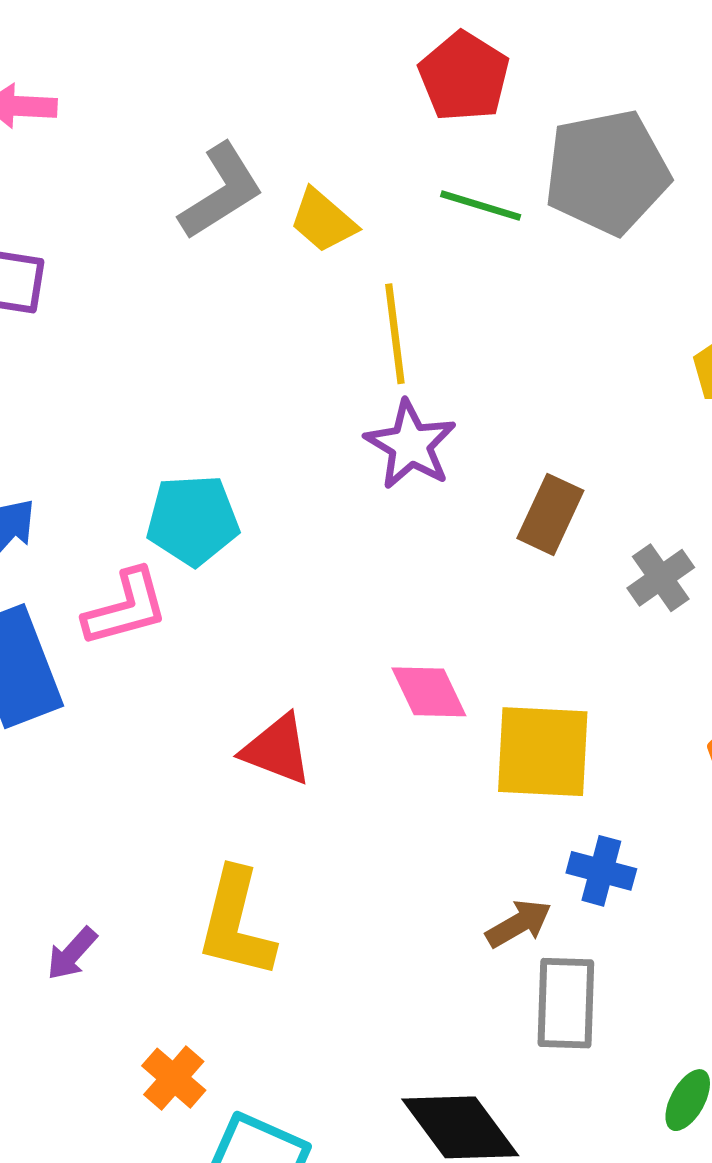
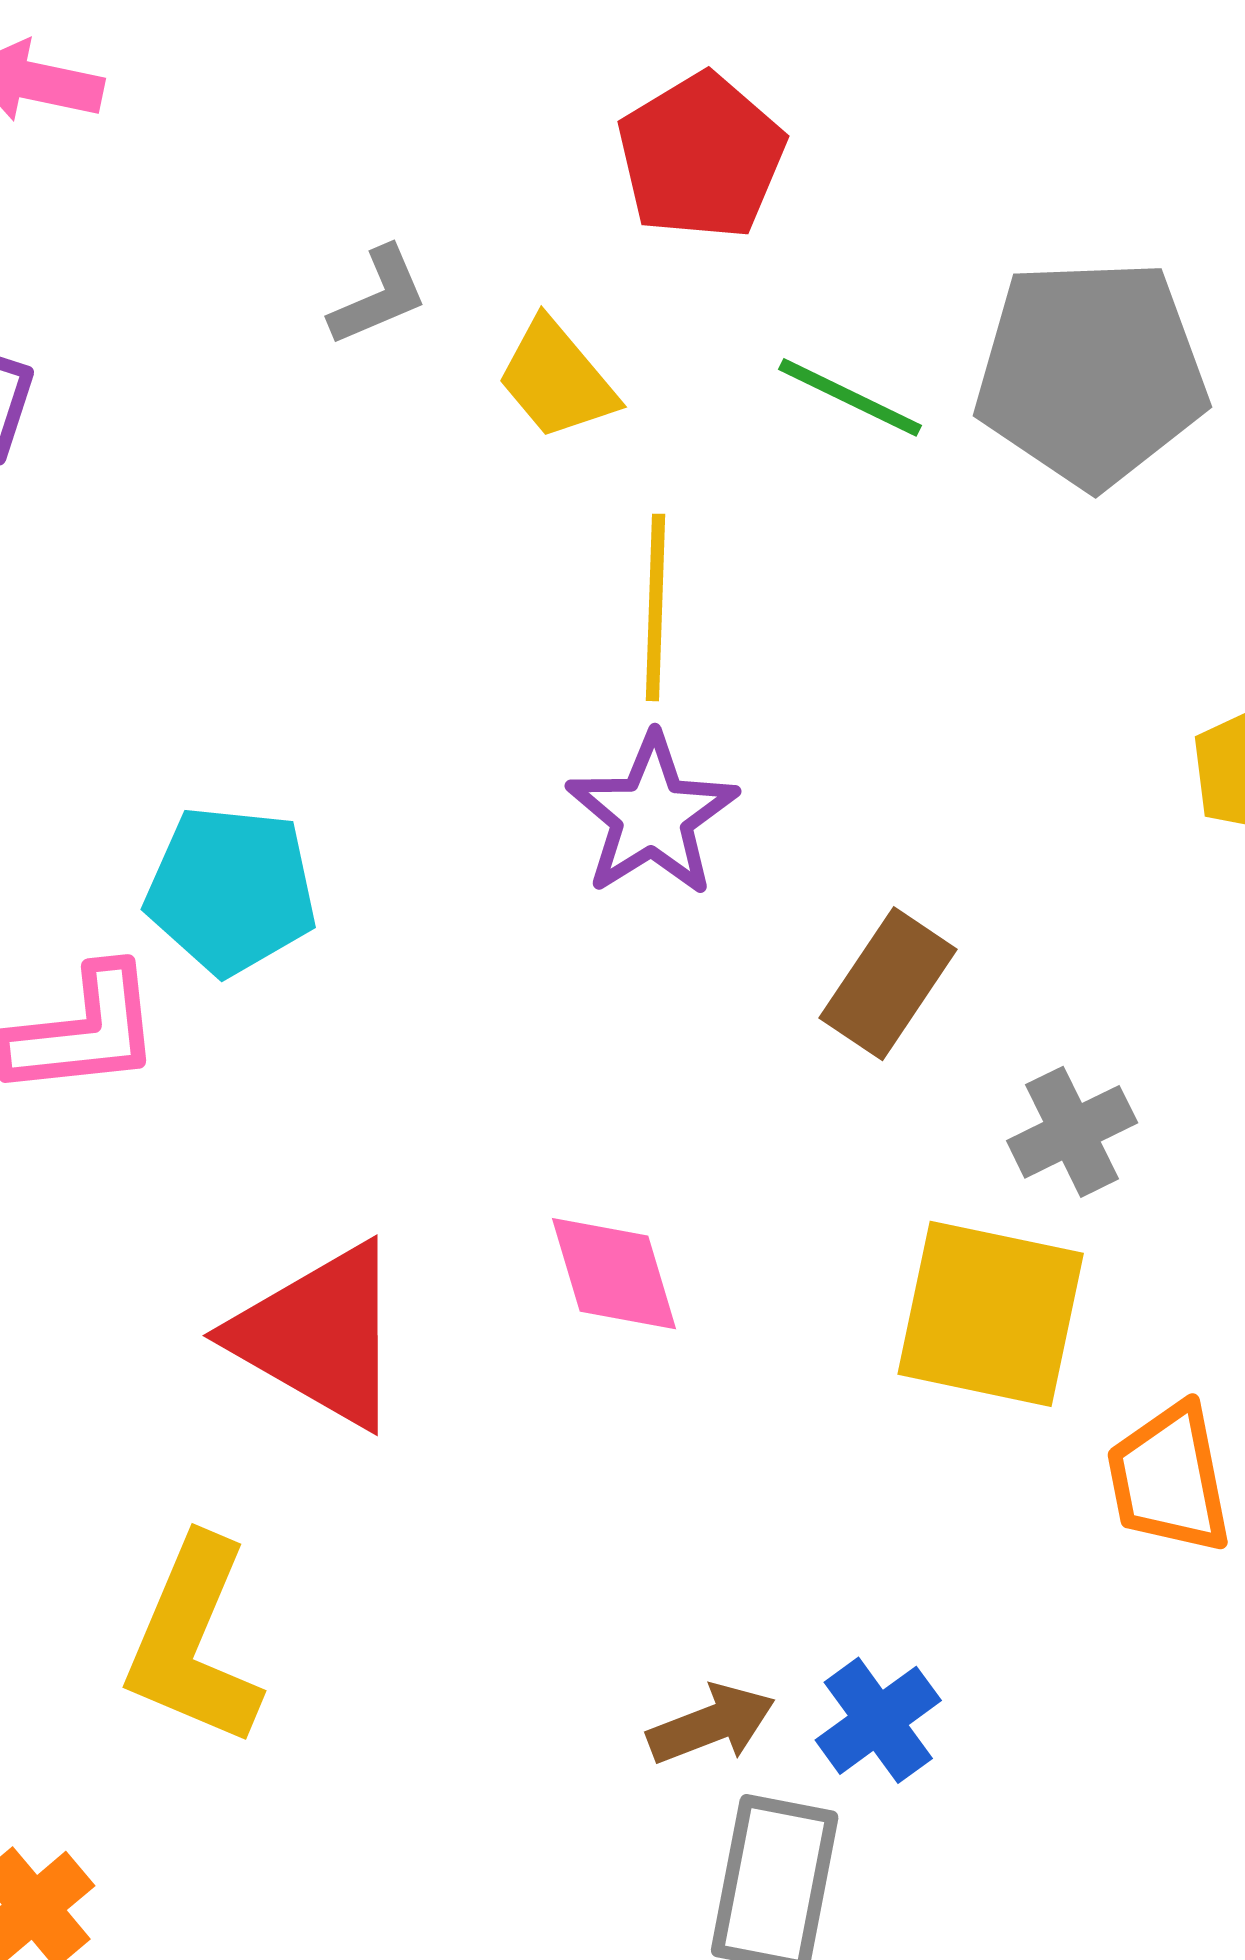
red pentagon: (464, 77) -> (701, 156), moved
gray L-shape: (221, 191) -> (378, 296), size x0.6
red triangle: (277, 750) -> (319, 1335), size x1.4
yellow square: (543, 752) -> (991, 1314), moved
blue cross: (601, 871) -> (878, 1720), moved, turned 30

